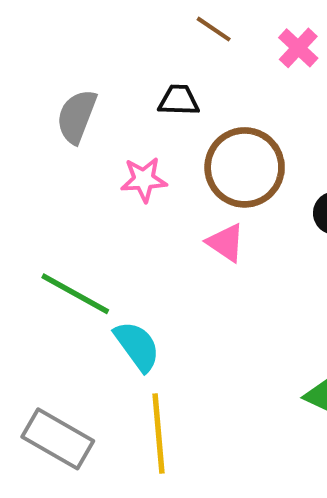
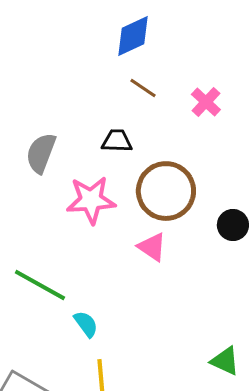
pink star: (144, 180) -> (91, 200), size x1.4
cyan semicircle: (137, 346) -> (86, 324), size x0.7

